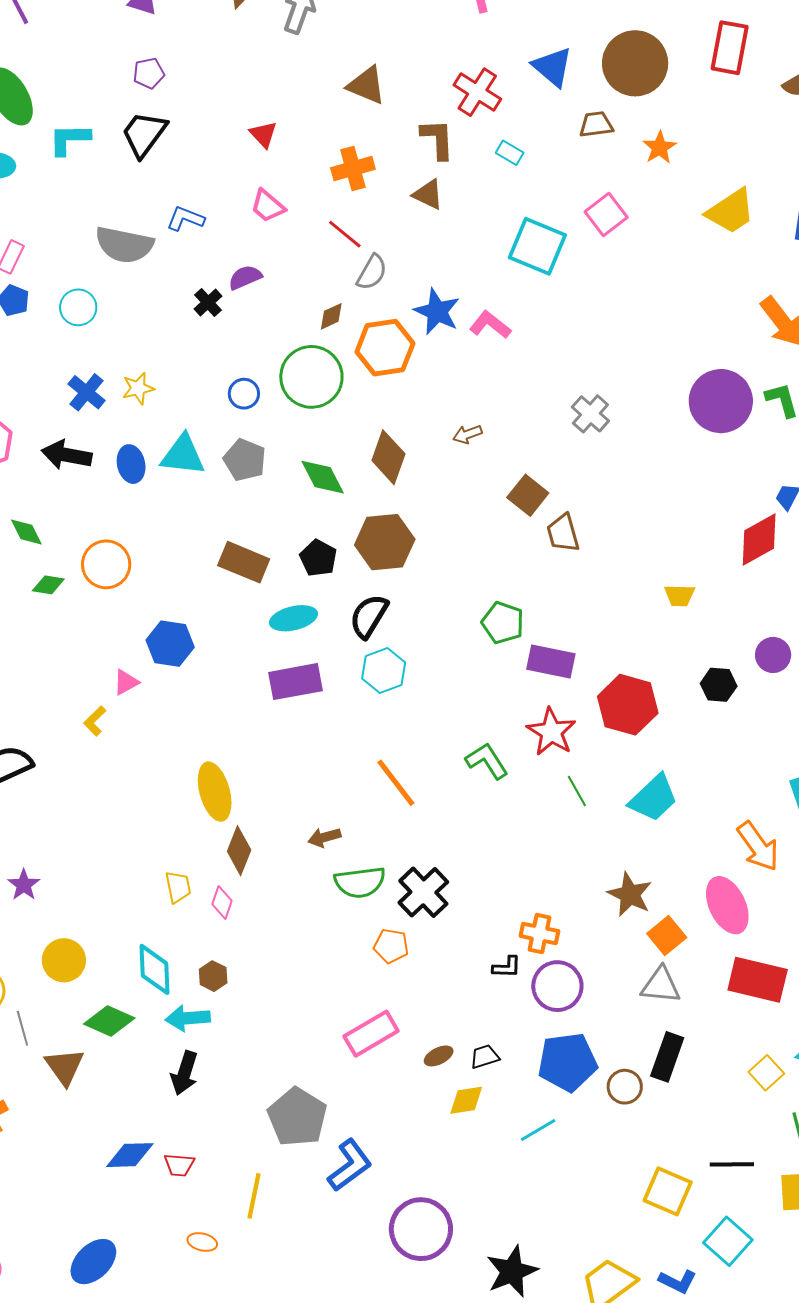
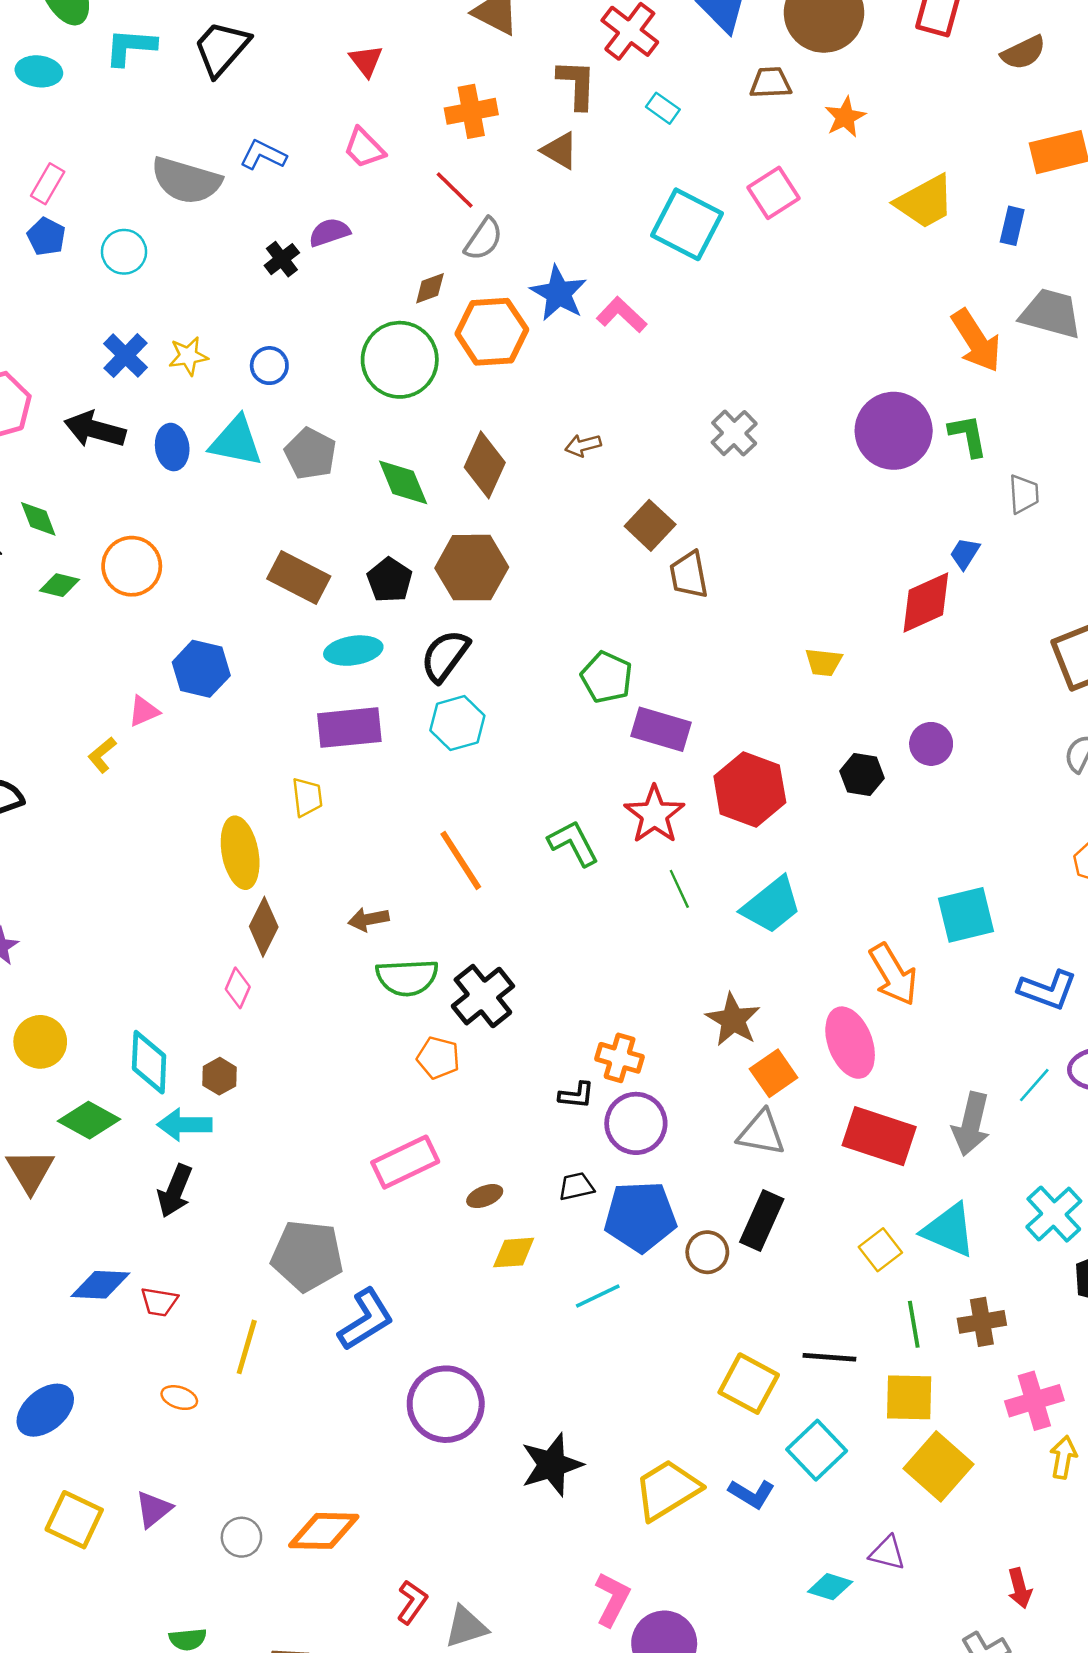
blue circle: (244, 394) -> (269, 366), moved
yellow trapezoid: (178, 887) -> (307, 797), moved
black trapezoid: (485, 1057) -> (576, 1186), moved
gray pentagon: (297, 1117) -> (307, 1256), turned -30

